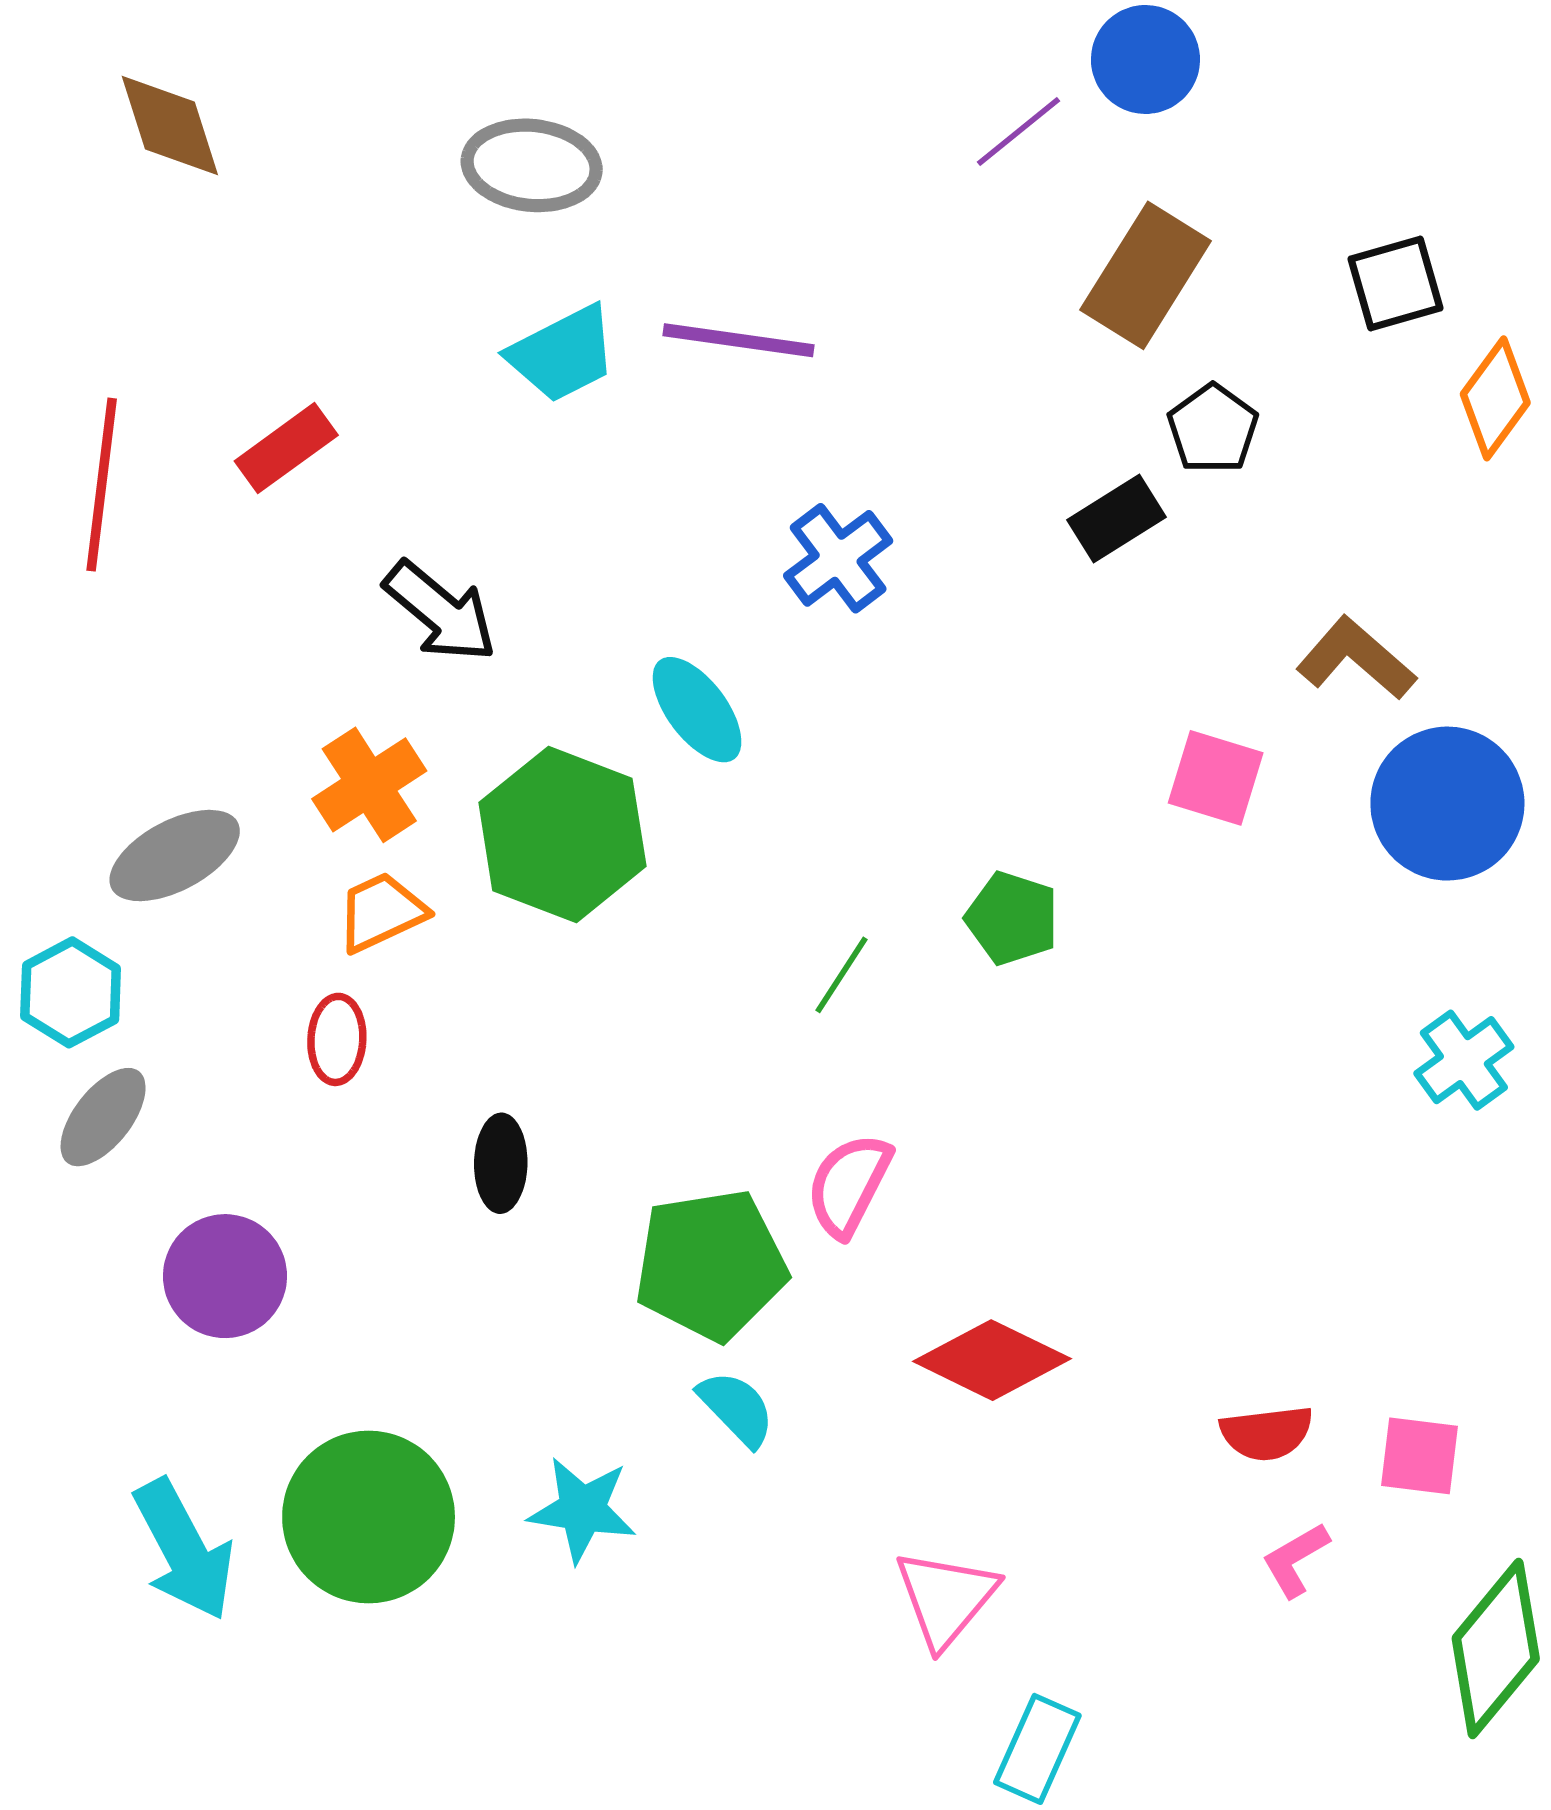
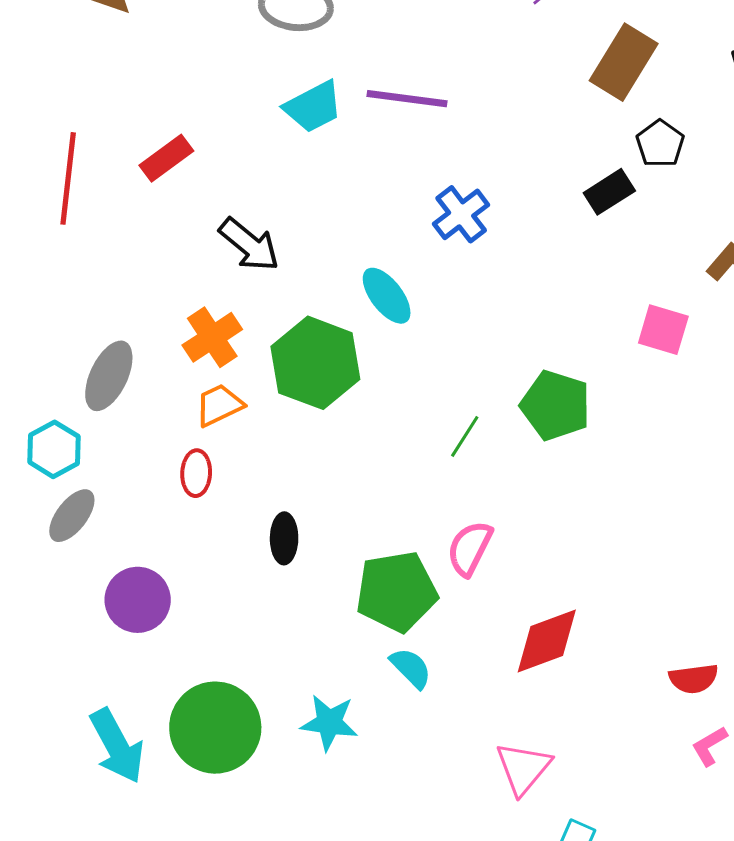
gray ellipse: (175, 856) -> (109, 376), turned -36
green pentagon: (1012, 918) -> (556, 405), size x1.4
red diamond: (992, 1360) -> (547, 641), turned -46

